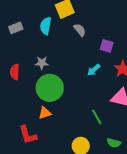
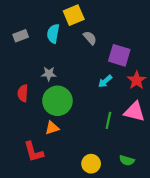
purple square: (107, 46) -> (119, 55), size x1.5
red semicircle: (15, 72) -> (23, 93), moved
green line: (97, 117) -> (108, 120), moved, turned 42

